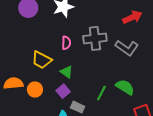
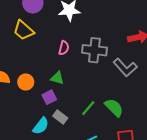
yellow trapezoid: (42, 60) -> (24, 30), moved
green triangle: (67, 72) -> (57, 78), turned -32
orange circle: (35, 90) -> (26, 82), moved

